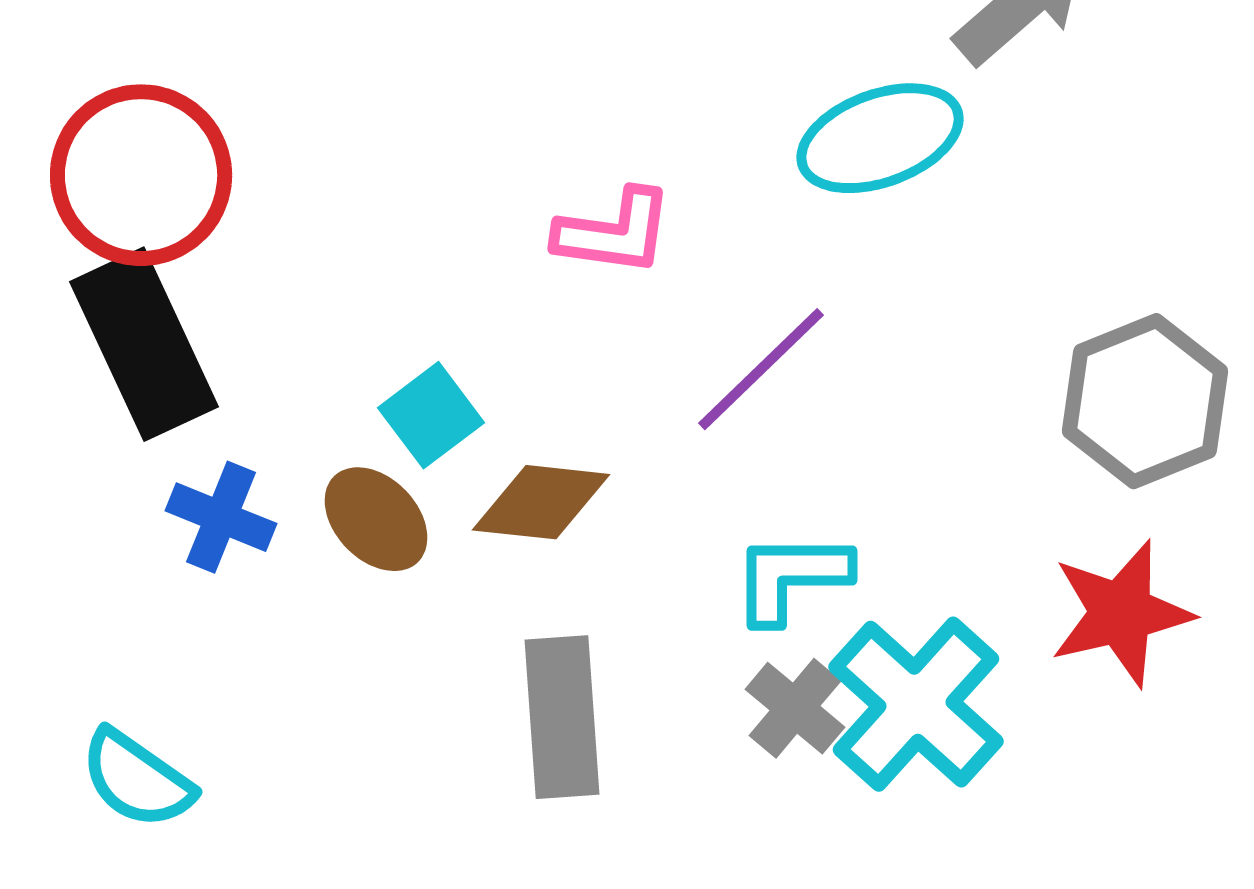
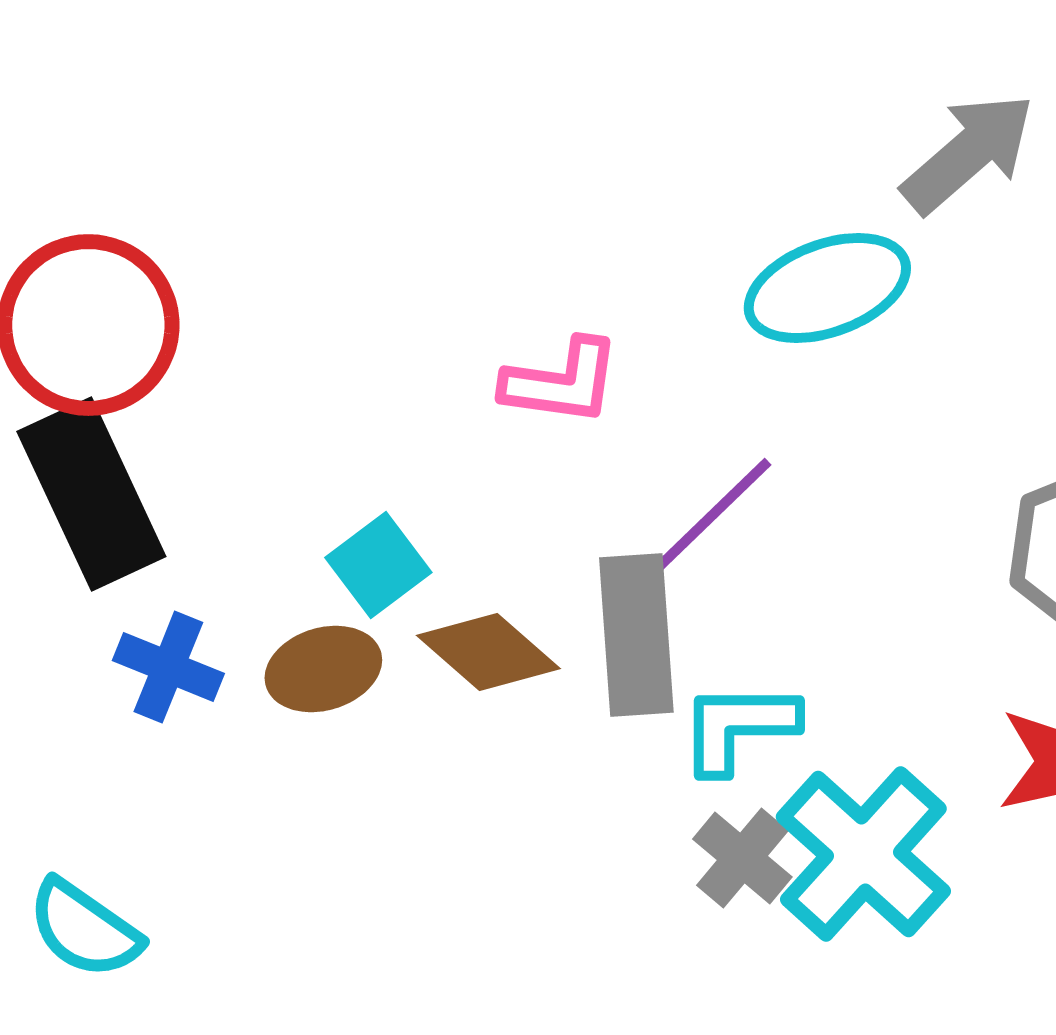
brown diamond: (541, 502) -> (488, 652), turned 35
brown ellipse: (376, 519) -> (323, 669), turned -63
gray rectangle: (562, 717) -> (636, 635), moved

